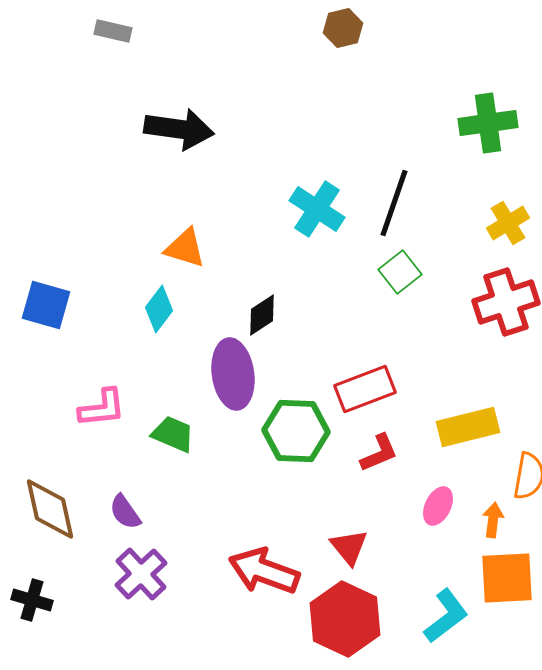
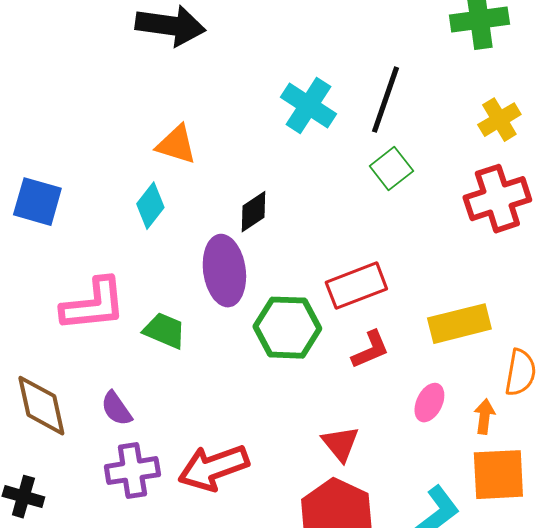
pink L-shape: (102, 408) -> (93, 305), size x1.4
red arrow: (264, 571) -> (213, 468), moved, turned -40
purple cross: (141, 574) -> (132, 471), turned 34

